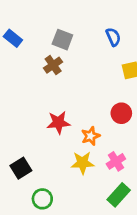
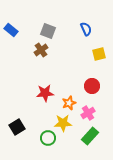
pink cross: (116, 161) -> (88, 113), moved
green rectangle: (119, 195) -> (90, 136), moved
green circle: (42, 199) -> (48, 138), moved

